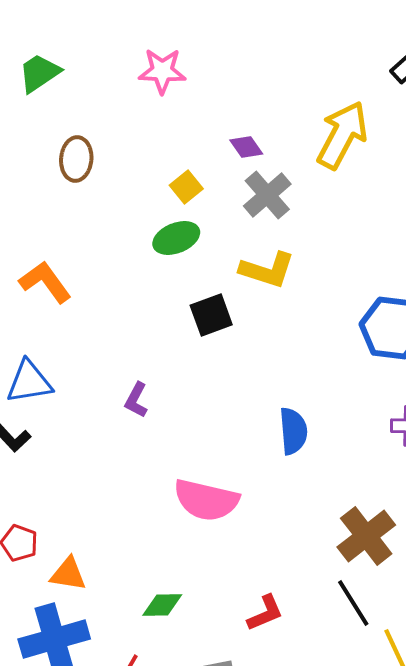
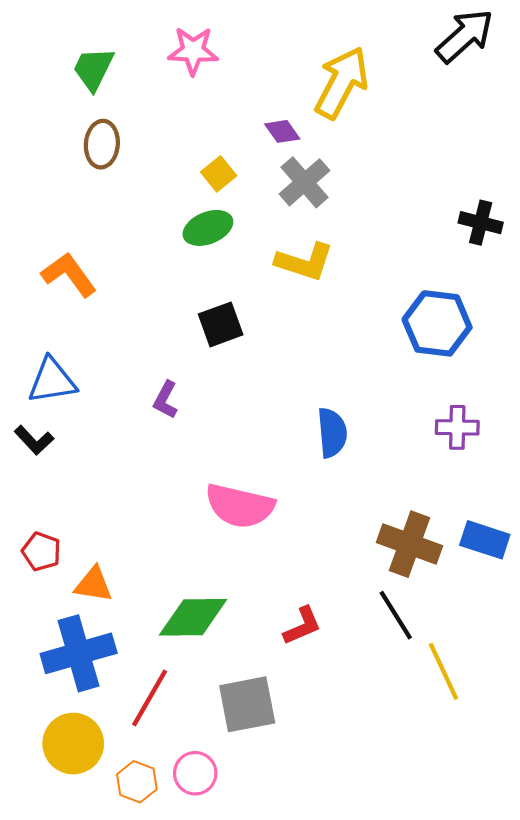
green trapezoid: (39, 73) -> (93, 69), moved, turned -30
yellow arrow: (342, 135) -> (342, 83), moved
black square: (211, 315) -> (221, 324), moved
brown cross: (366, 536) -> (410, 544), turned -32
green diamond: (162, 605) -> (193, 617), size x1.6

